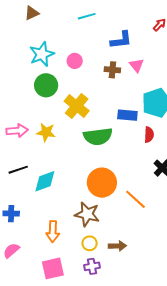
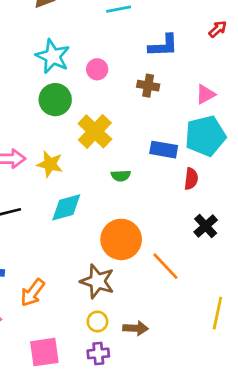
cyan star: (42, 54) -> (53, 56), turned -30
pink triangle: (137, 65) -> (205, 94), moved, turned 35
green semicircle: (98, 136) -> (121, 176), size x0.5
cyan diamond: (45, 181) -> (66, 207), moved
orange arrow: (53, 231) -> (32, 293), moved, turned 30

